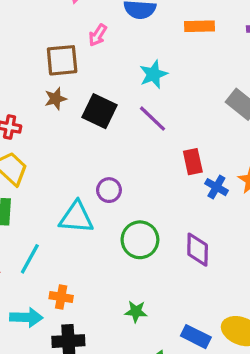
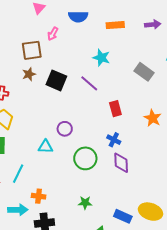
cyan star: (153, 74) -> (101, 58), moved, turned -30
blue cross: (216, 187) -> (114, 140), moved
cyan triangle: (76, 217) -> (45, 147), size x0.7

